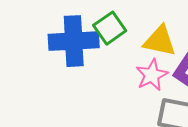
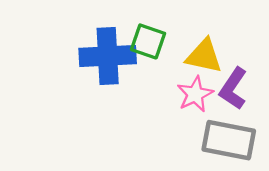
green square: (110, 28) -> (148, 41), turned -36

